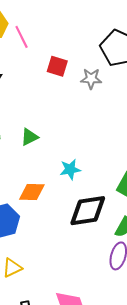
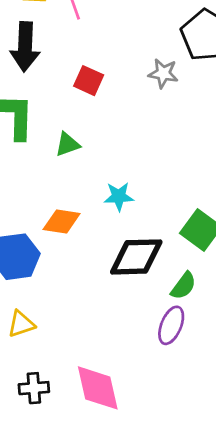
red square: (57, 66) -> (89, 81), moved

